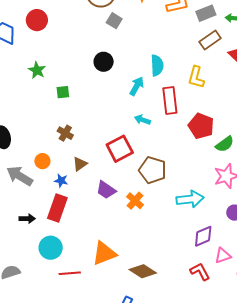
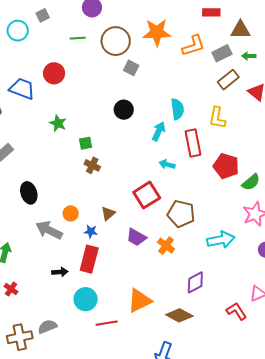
brown cross: (65, 133) -> (92, 165), moved
purple diamond: (203, 236) -> (195, 282), moved

